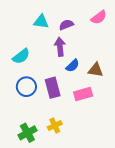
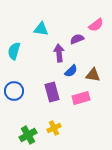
purple semicircle: (66, 25) -> (77, 39), moved
cyan semicircle: (21, 56) -> (14, 51), moved, turned 144
blue circle: (26, 87) -> (14, 91), moved

